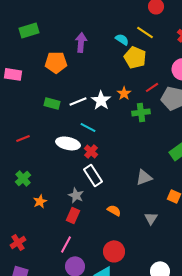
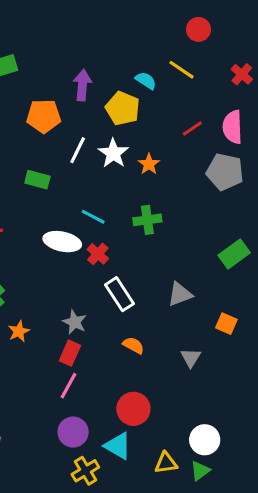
yellow pentagon: (135, 57) -> (123, 108), moved
red line: (152, 87) -> (192, 129), moved
white star: (101, 100) -> (113, 153), moved
white line: (78, 101) -> (78, 150), moved, turned -42
green cross: (141, 112) -> (147, 220), moved
white rectangle: (93, 175) -> (120, 294), moved
pink line: (66, 244) -> (68, 386), moved

